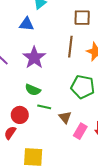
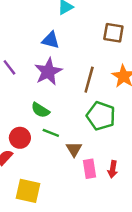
blue triangle: (26, 24) -> (51, 40), moved
brown line: (70, 47) -> (89, 80), moved
pink rectangle: (80, 131) -> (90, 169), turned -49

